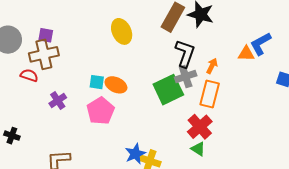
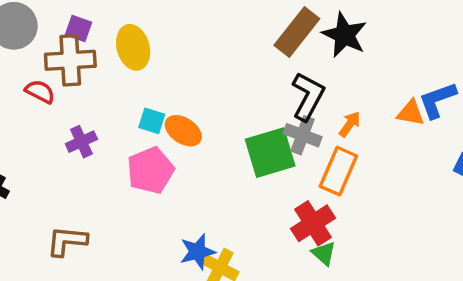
yellow ellipse: (122, 31) -> (133, 47), moved
gray cross: (186, 76) -> (303, 135), turned 30
green triangle: (198, 149) -> (324, 253), moved

